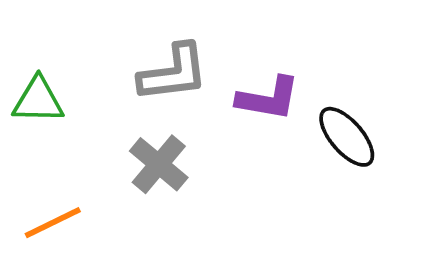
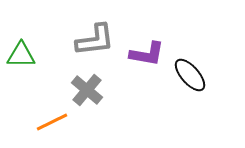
orange line: (53, 223) -> (52, 122), moved

